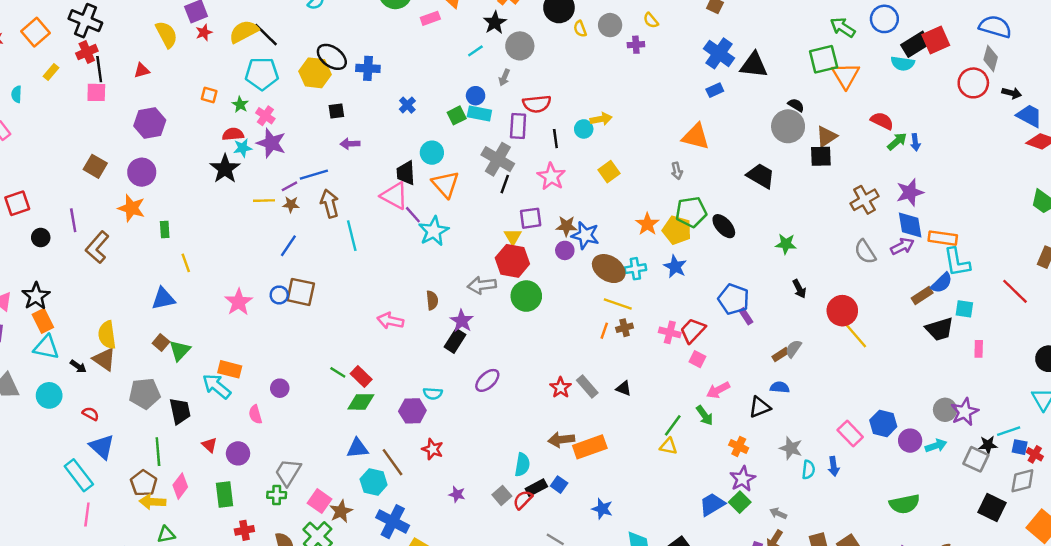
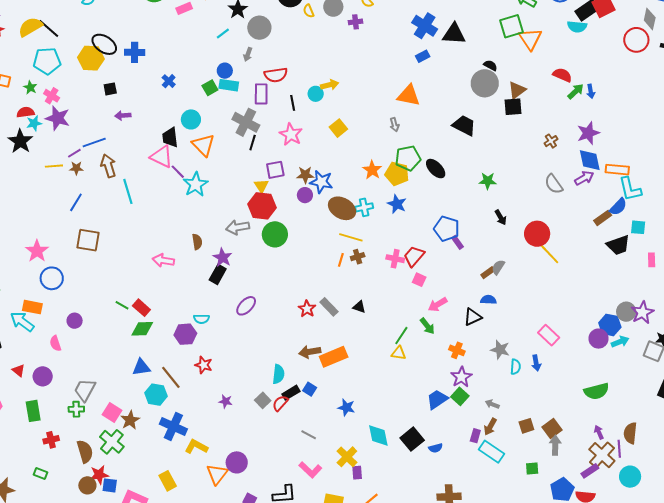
brown cross: (864, 200) -> (551, 141), size x0.6
blue circle: (279, 295) -> (52, 278), moved, size x1.5
blue hexagon: (883, 423) -> (610, 325), moved

